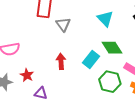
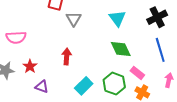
cyan rectangle: (91, 60) -> (84, 86), moved

